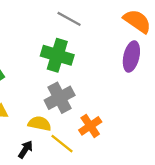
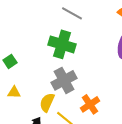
yellow semicircle: (40, 124) -> (47, 102), turned -78

